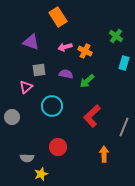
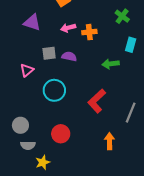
orange cross: (85, 51) -> (89, 32), turned -32
gray square: (39, 70) -> (49, 53), moved
green arrow: (87, 81) -> (111, 64), moved, turned 35
gray circle: (12, 117) -> (20, 125), moved

